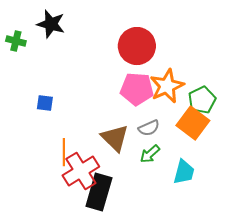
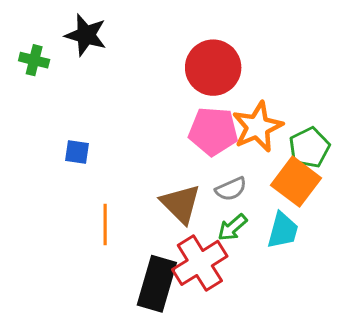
red cross: (81, 171) -> (200, 263), moved
cyan trapezoid: (184, 172) -> (283, 230), moved

